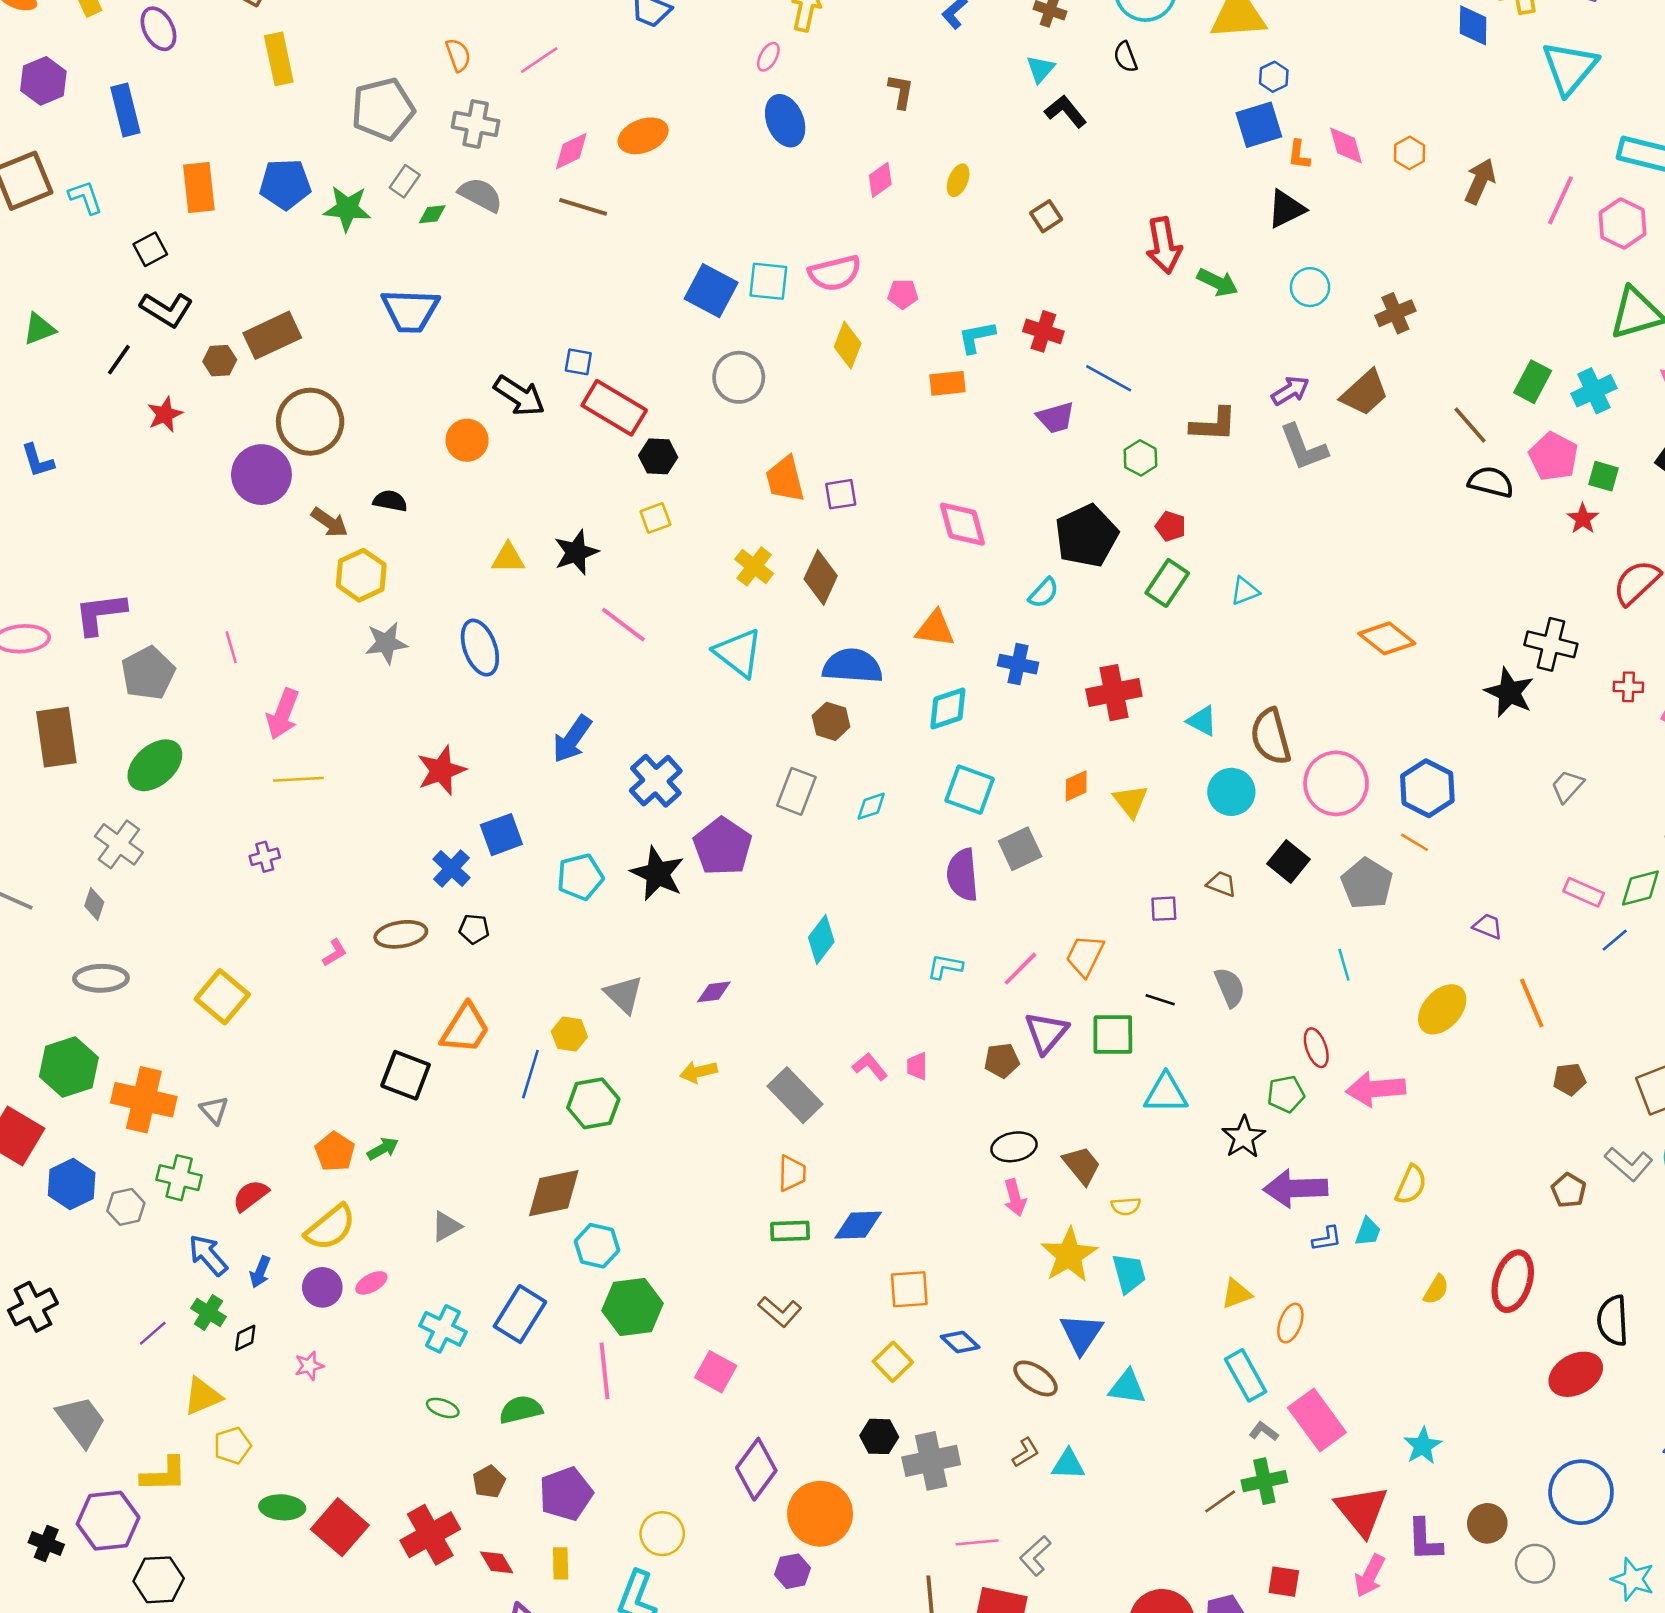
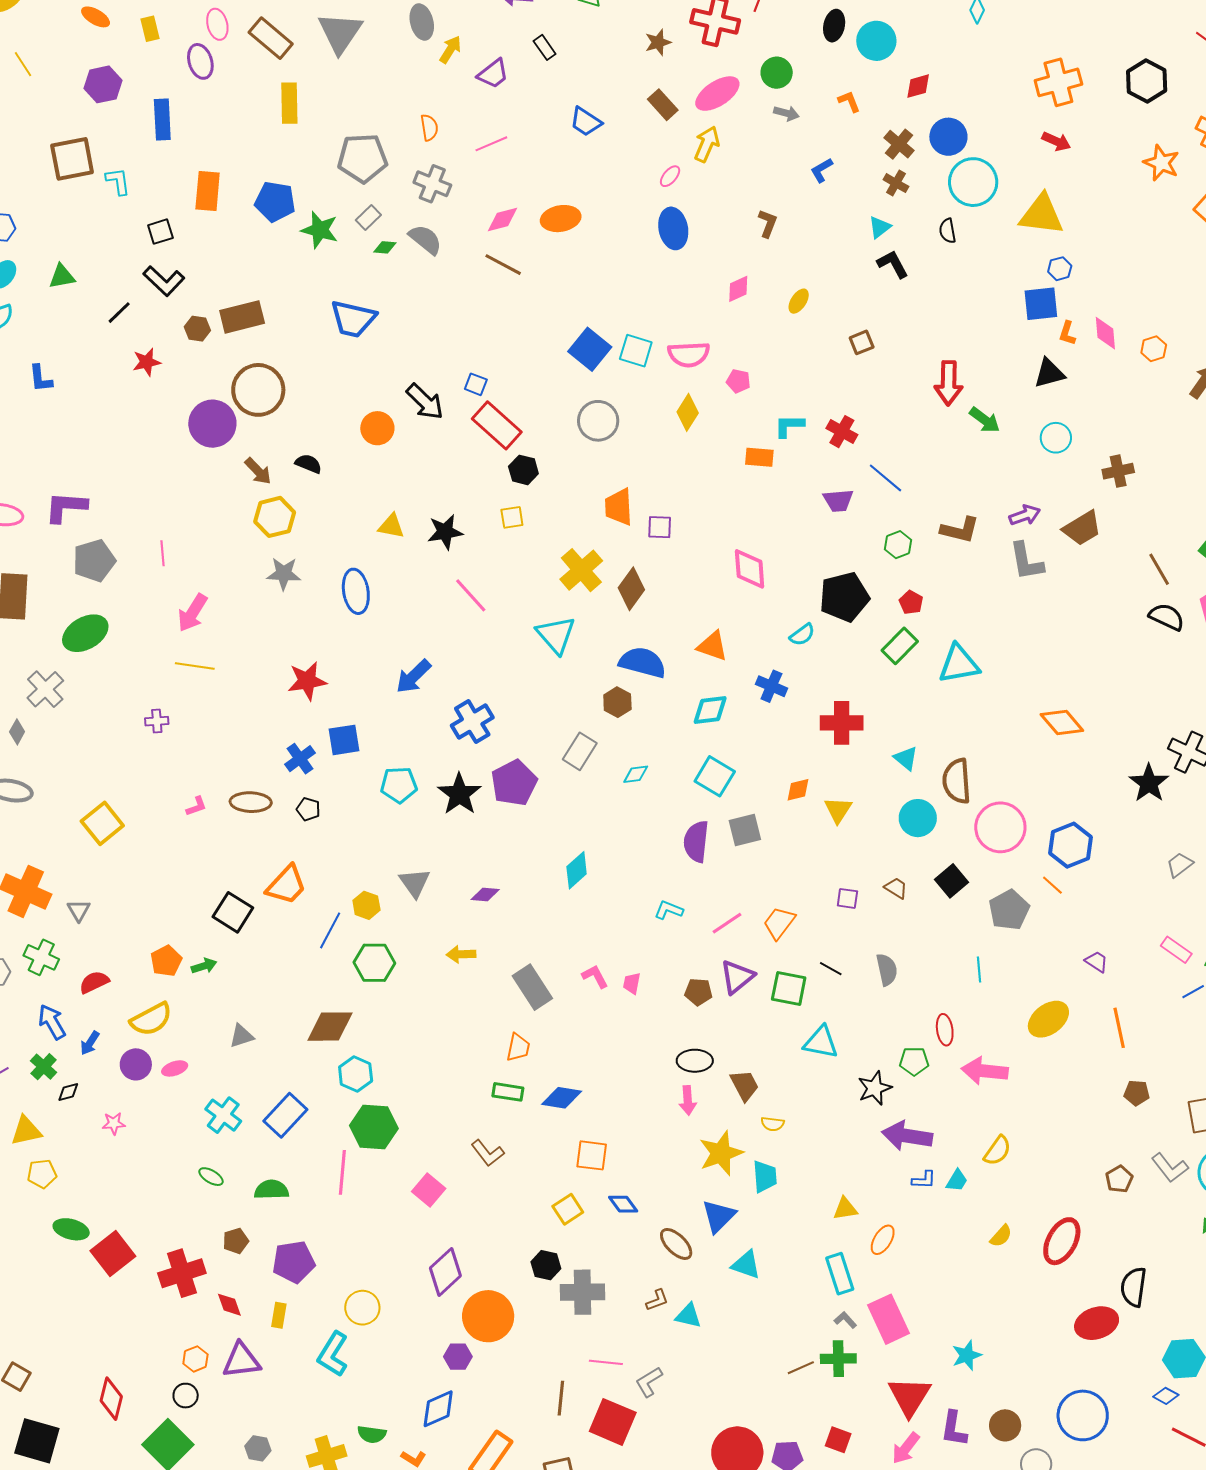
yellow cross: (754, 566) -> (581, 570), size x1.4
cyan triangle: (1245, 591) -> (959, 664), size x1.8

